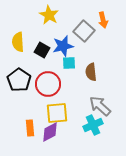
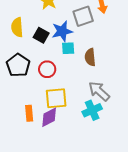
gray square: (84, 31) -> (83, 16), turned 30
red circle: (48, 84) -> (47, 69), size x0.7

